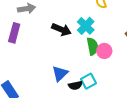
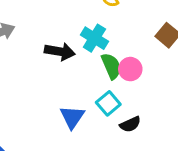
cyan square: (89, 81) -> (108, 103), moved
black semicircle: (75, 85) -> (130, 124), moved

